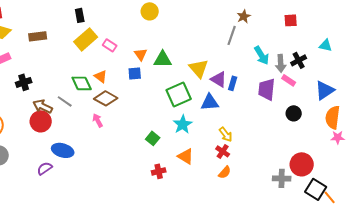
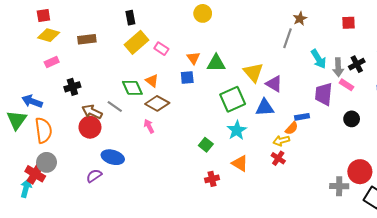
blue rectangle: (233, 83) -> (302, 117), moved, turned 64
yellow arrow: (226, 134) -> (281, 141), turned 112
orange semicircle: (225, 172) -> (292, 128), moved

